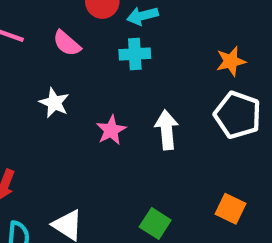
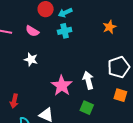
white pentagon: (238, 115) -> (119, 67), moved, turned -30
pink star: (111, 130) -> (62, 86), moved, size x1.5
white arrow: (167, 130) -> (88, 80), moved

